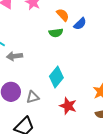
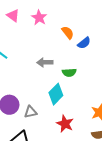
green semicircle: (56, 33) -> (69, 73), moved
gray arrow: (14, 56) -> (45, 62), moved

